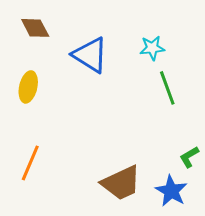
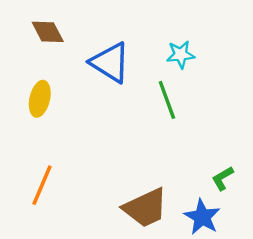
green line: (167, 88) -> (167, 100), moved

